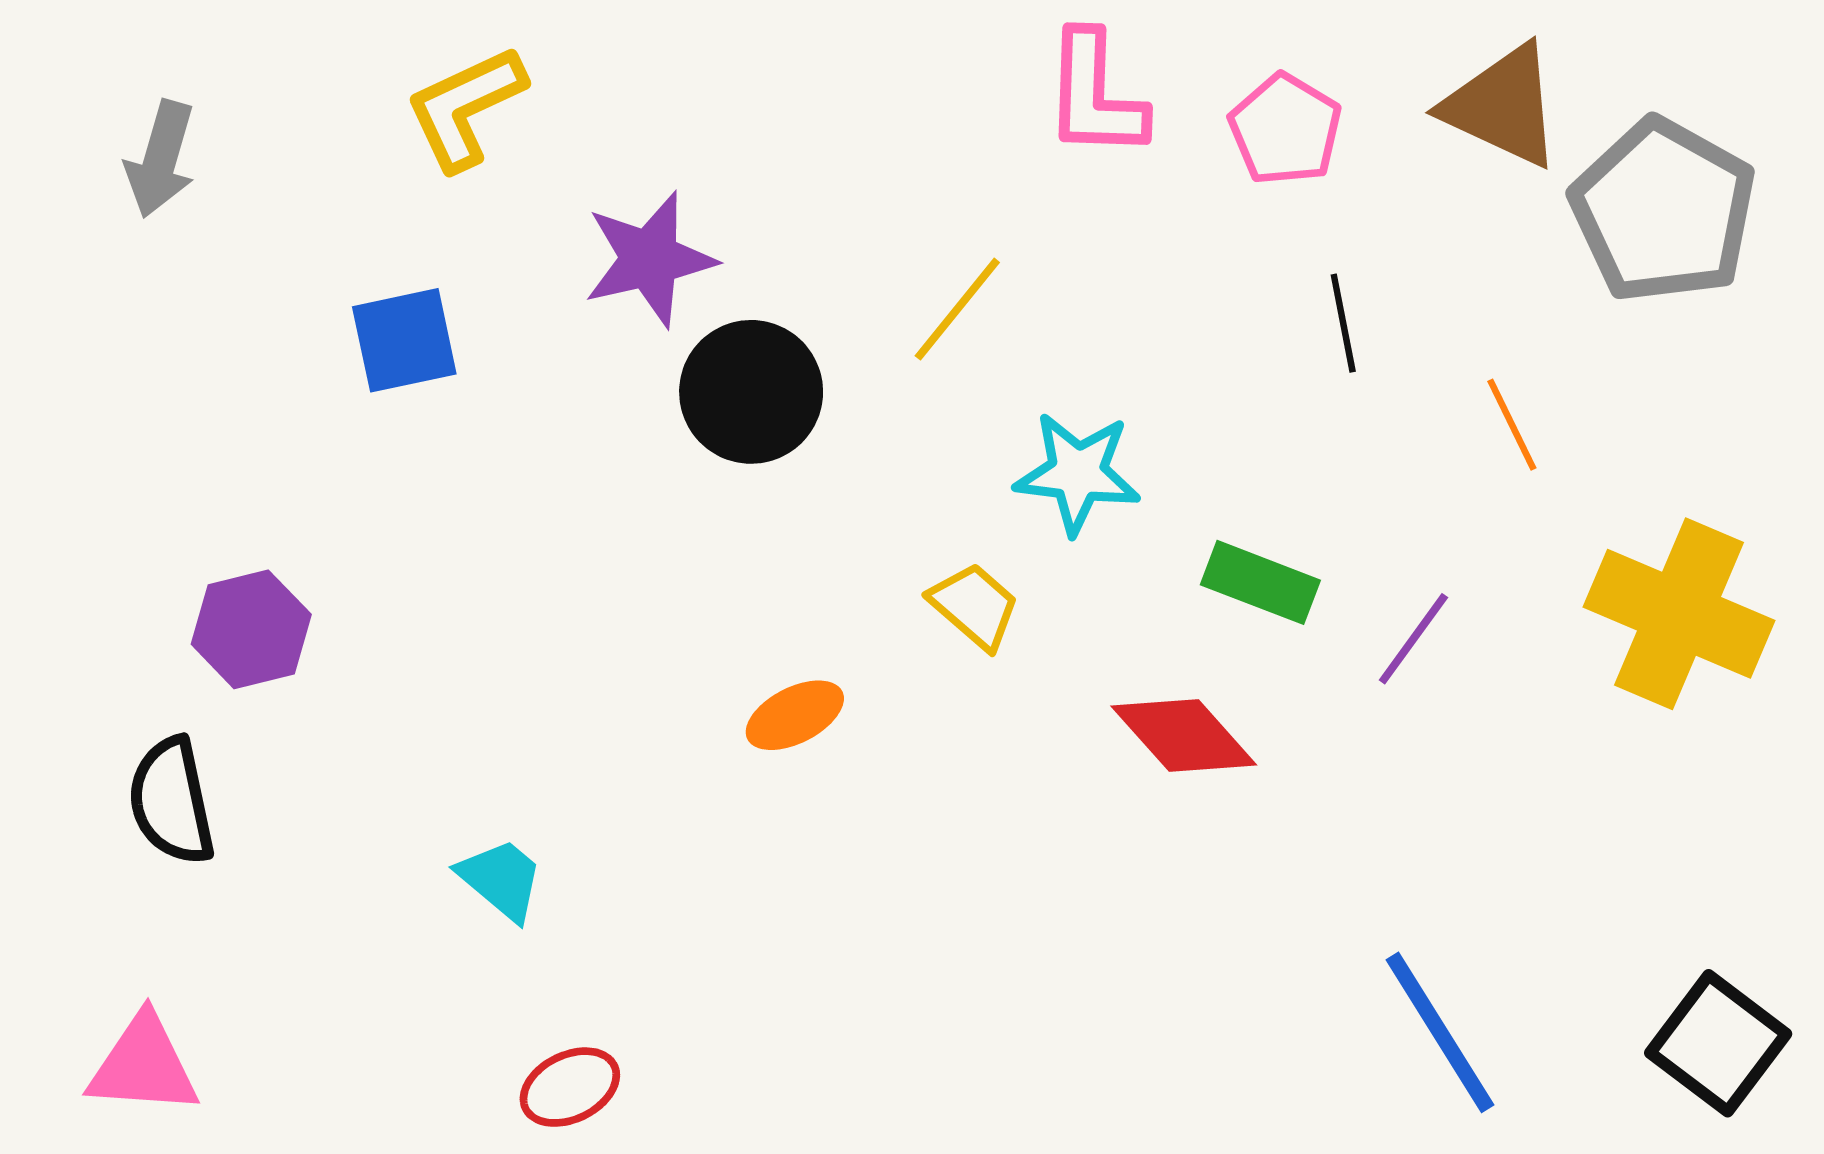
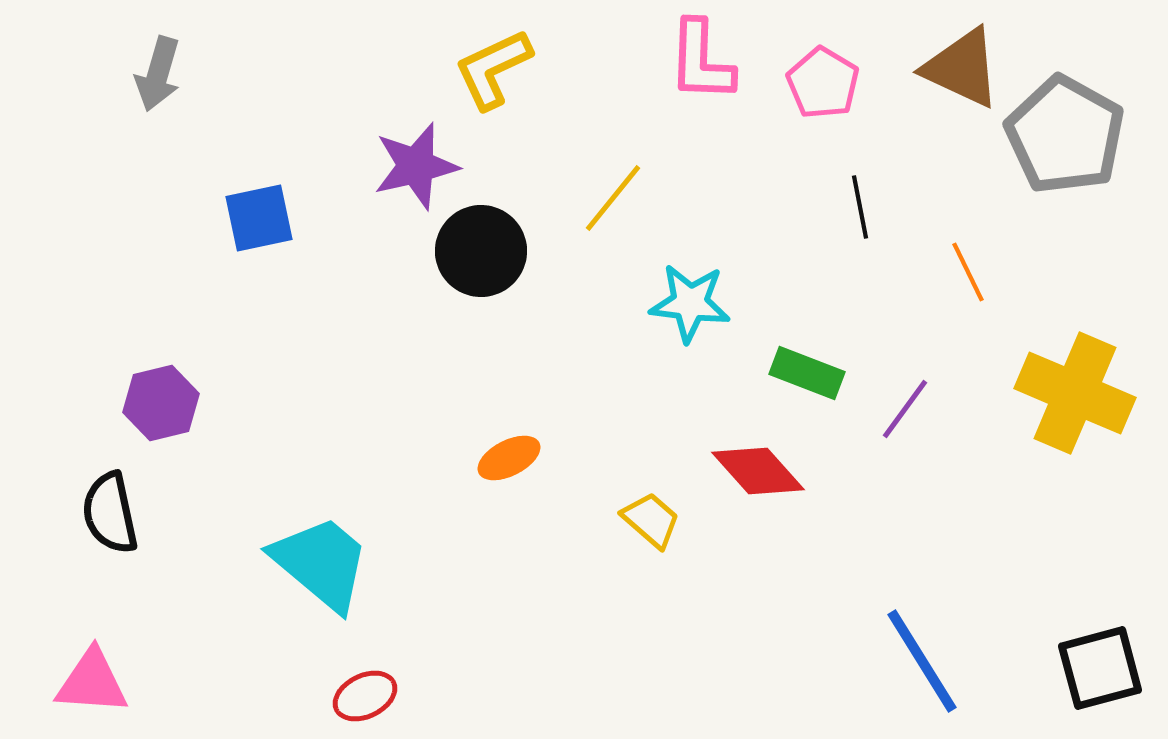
yellow L-shape: (465, 108) -> (493, 69), moved
gray arrow: (161, 159) -> (158, 74), moved
yellow trapezoid: (974, 606) -> (651, 520), moved
cyan trapezoid: (501, 879) -> (321, 563), size x1.8
black square: (1718, 1043) -> (1100, 668), turned 38

